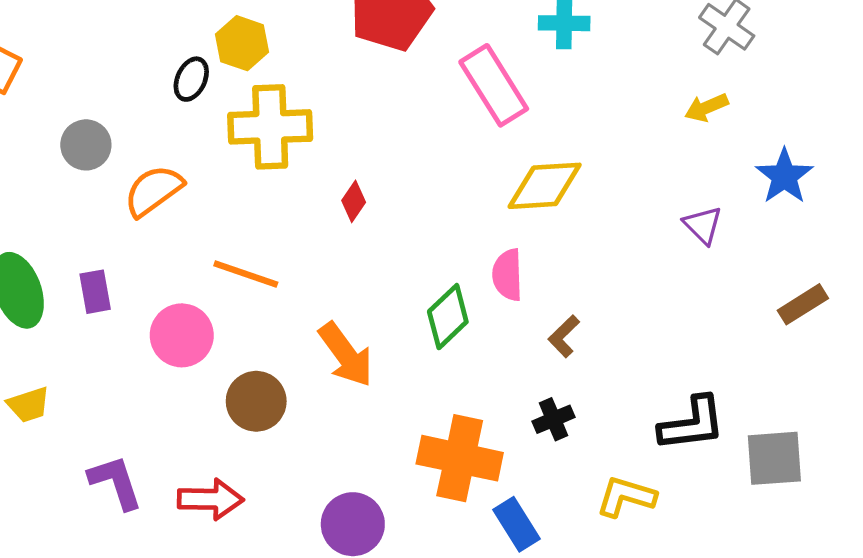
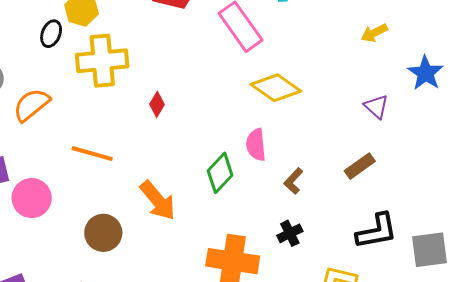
yellow diamond: (545, 186) -> (276, 88), turned 42
brown rectangle: (803, 304) -> (360, 166), moved
pink circle: (182, 335) -> (32, 198), moved

